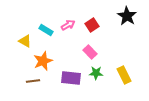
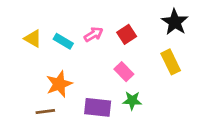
yellow triangle: (25, 41) -> (33, 39), moved
yellow rectangle: (124, 75) -> (171, 62), moved

